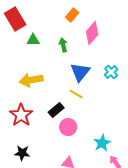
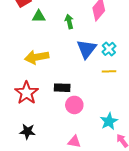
cyan cross: (111, 72) -> (109, 49), moved
yellow line: (76, 94) -> (109, 71), moved, turned -32
black rectangle: (56, 110) -> (62, 88), turned 42

